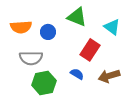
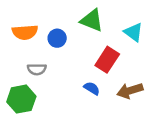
gray semicircle: (31, 58) -> (37, 69), size x0.7
green hexagon: (44, 83) -> (21, 99), moved

